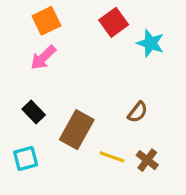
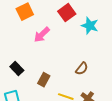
pink arrow: (43, 58) -> (42, 35), moved
brown rectangle: (77, 130) -> (44, 80), size x0.6

